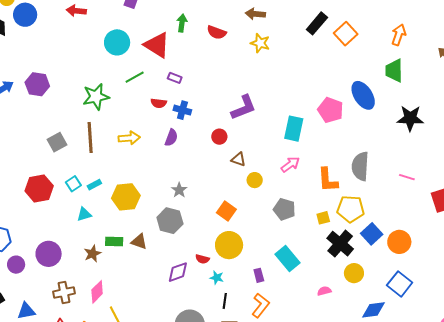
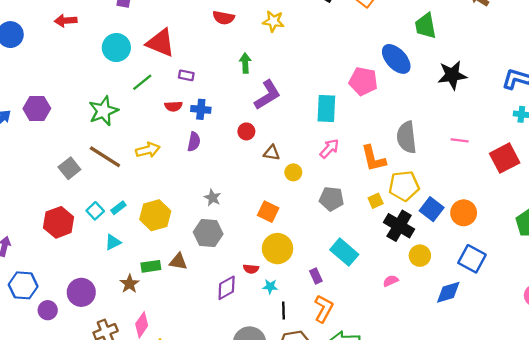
green arrow: (182, 23) -> (245, 63), moved
brown line: (90, 137) -> (105, 157), turned -44

